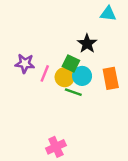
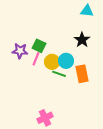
black star: (87, 44) -> (82, 40), moved
green square: (71, 63) -> (39, 46), moved
orange rectangle: (111, 78) -> (82, 74), moved

